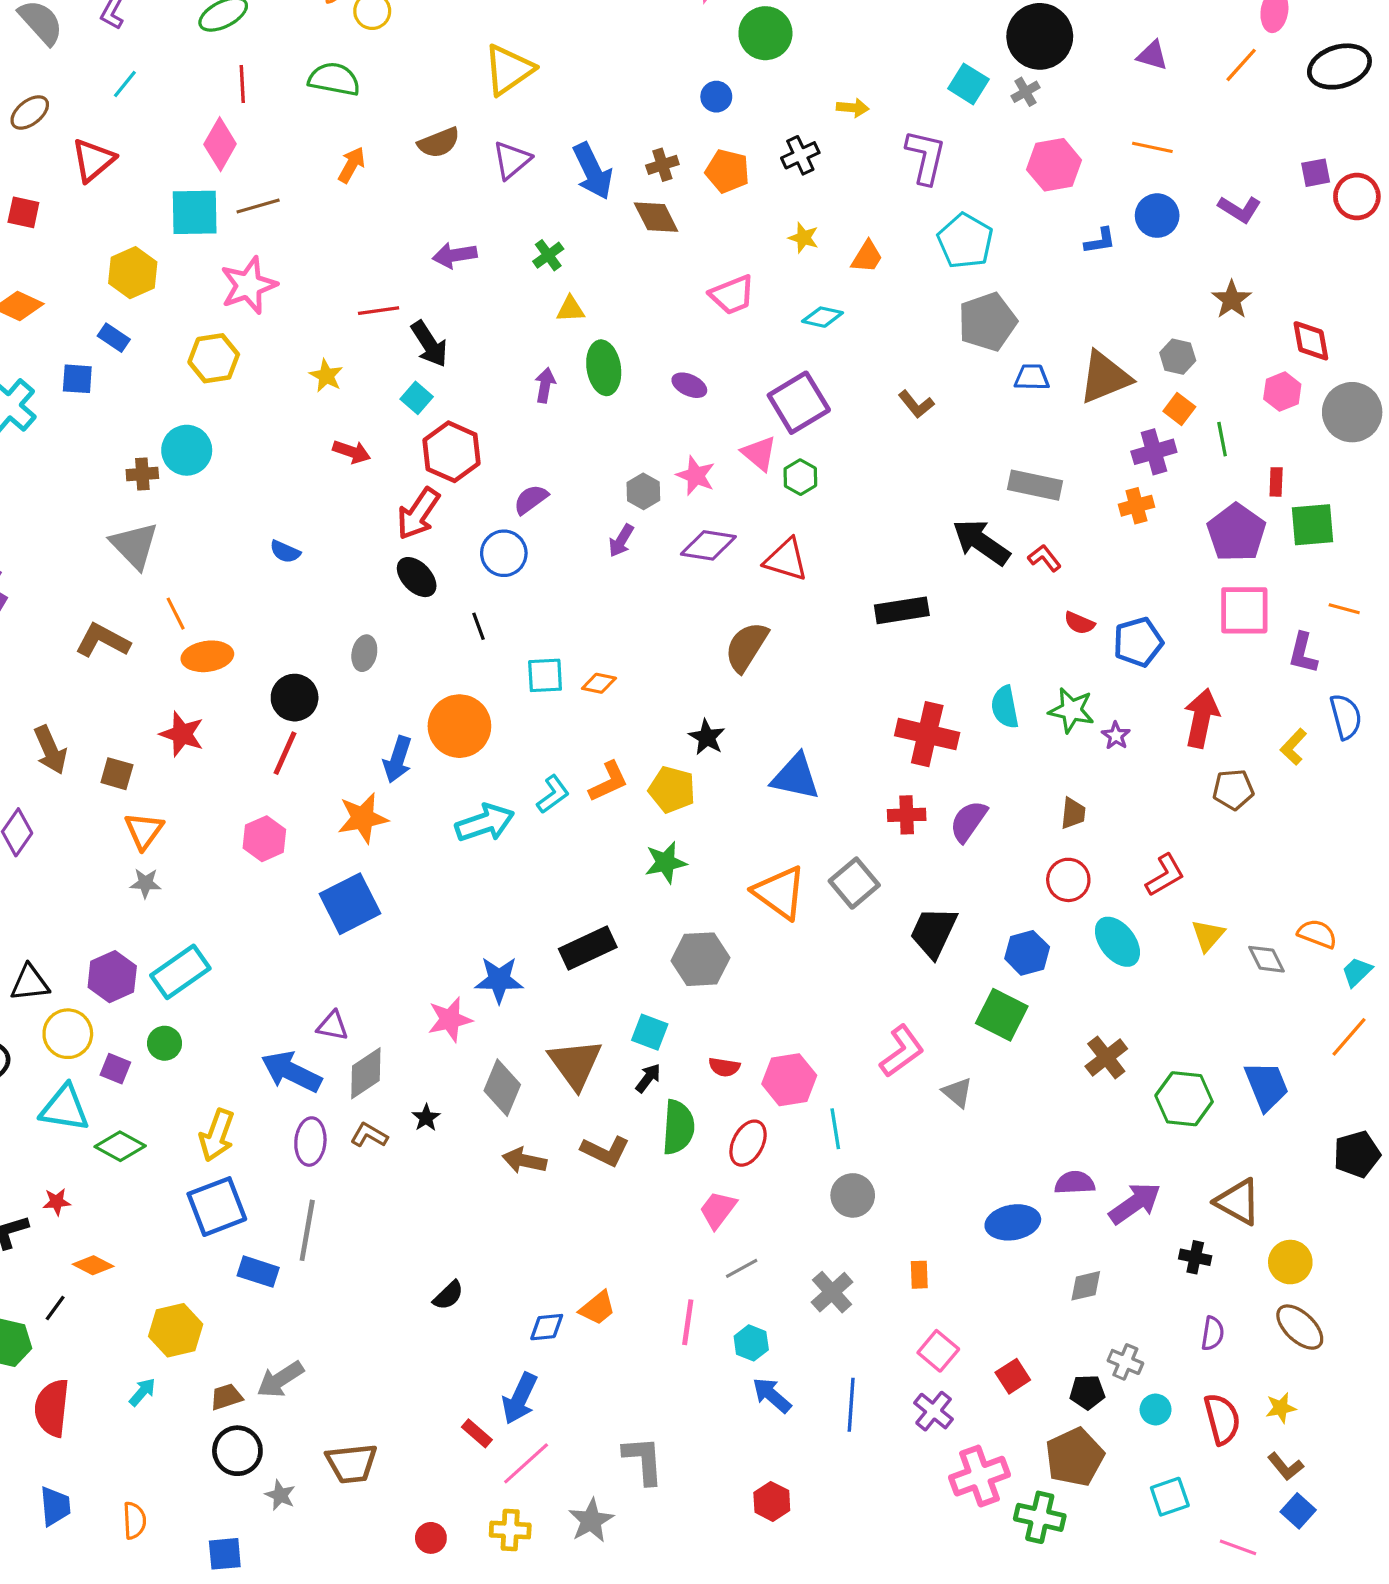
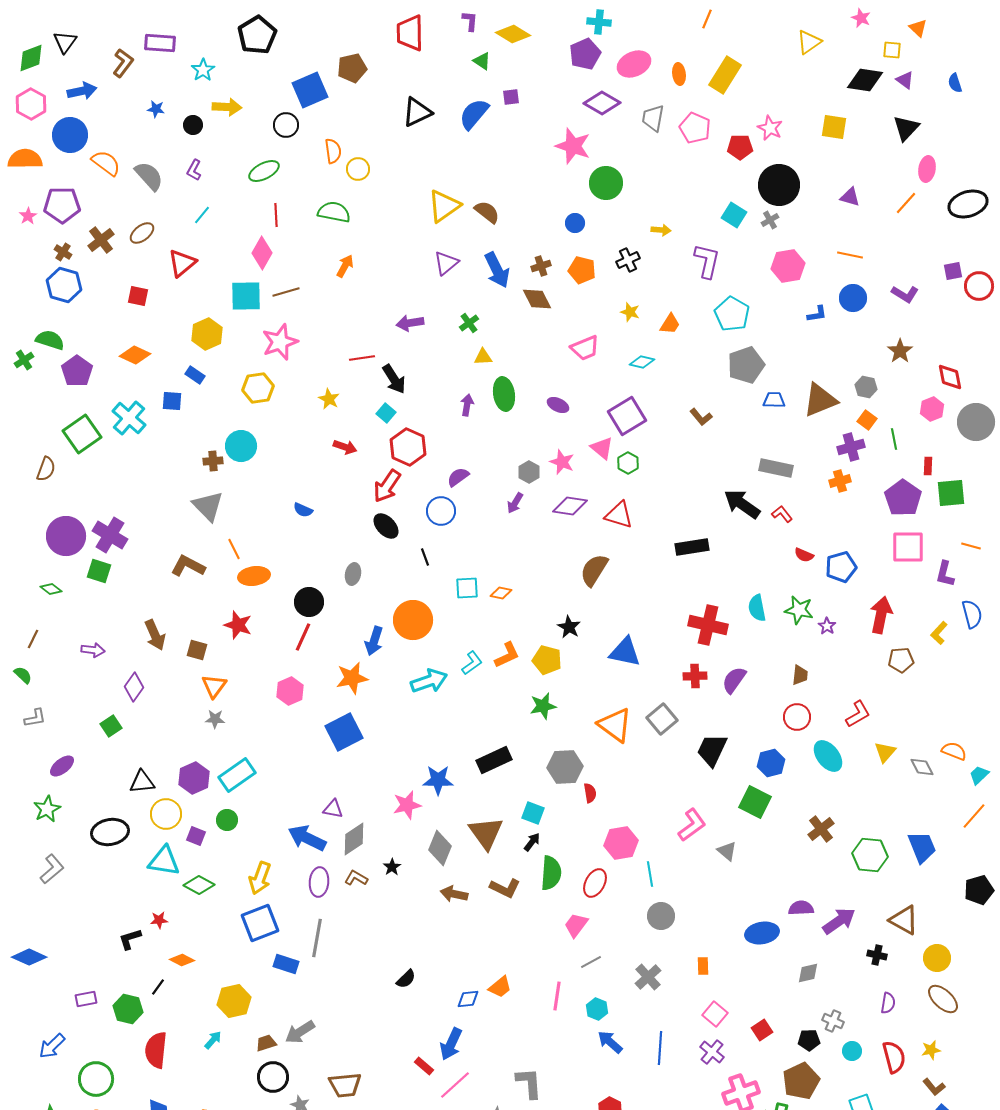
brown semicircle: (439, 143) -> (487, 212), moved, turned -120
red semicircle: (724, 1067) -> (590, 793), moved, turned -108

